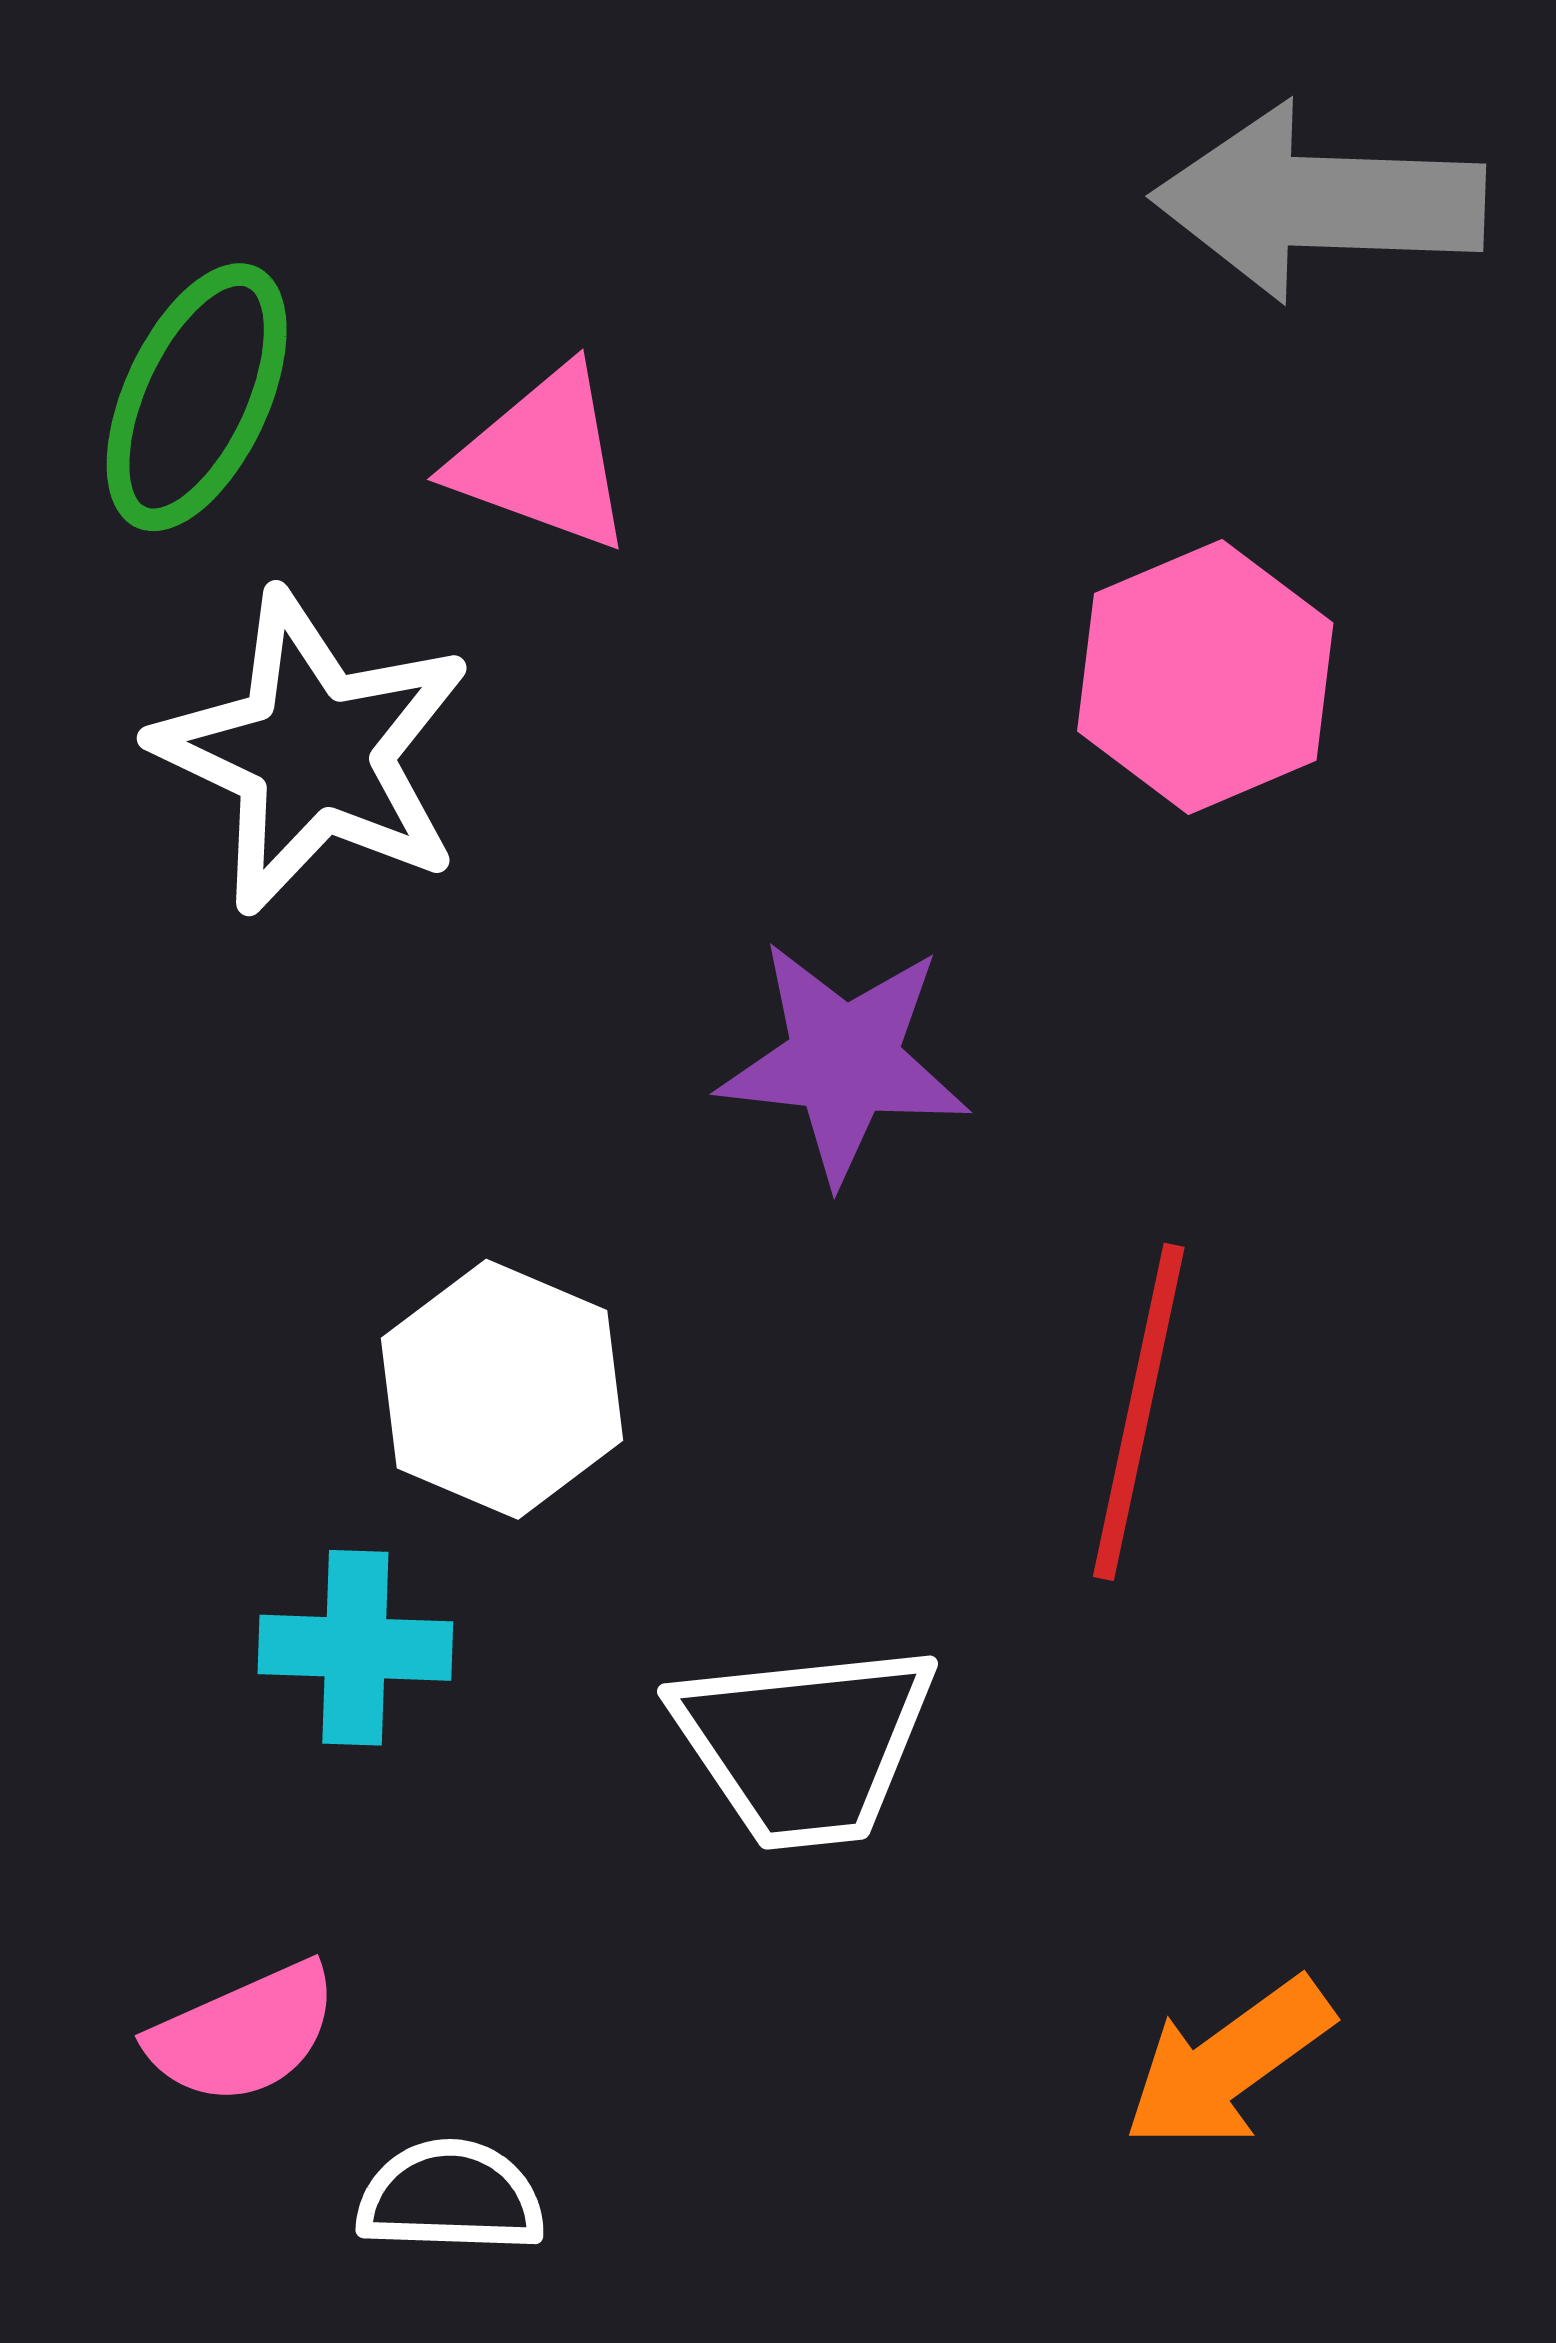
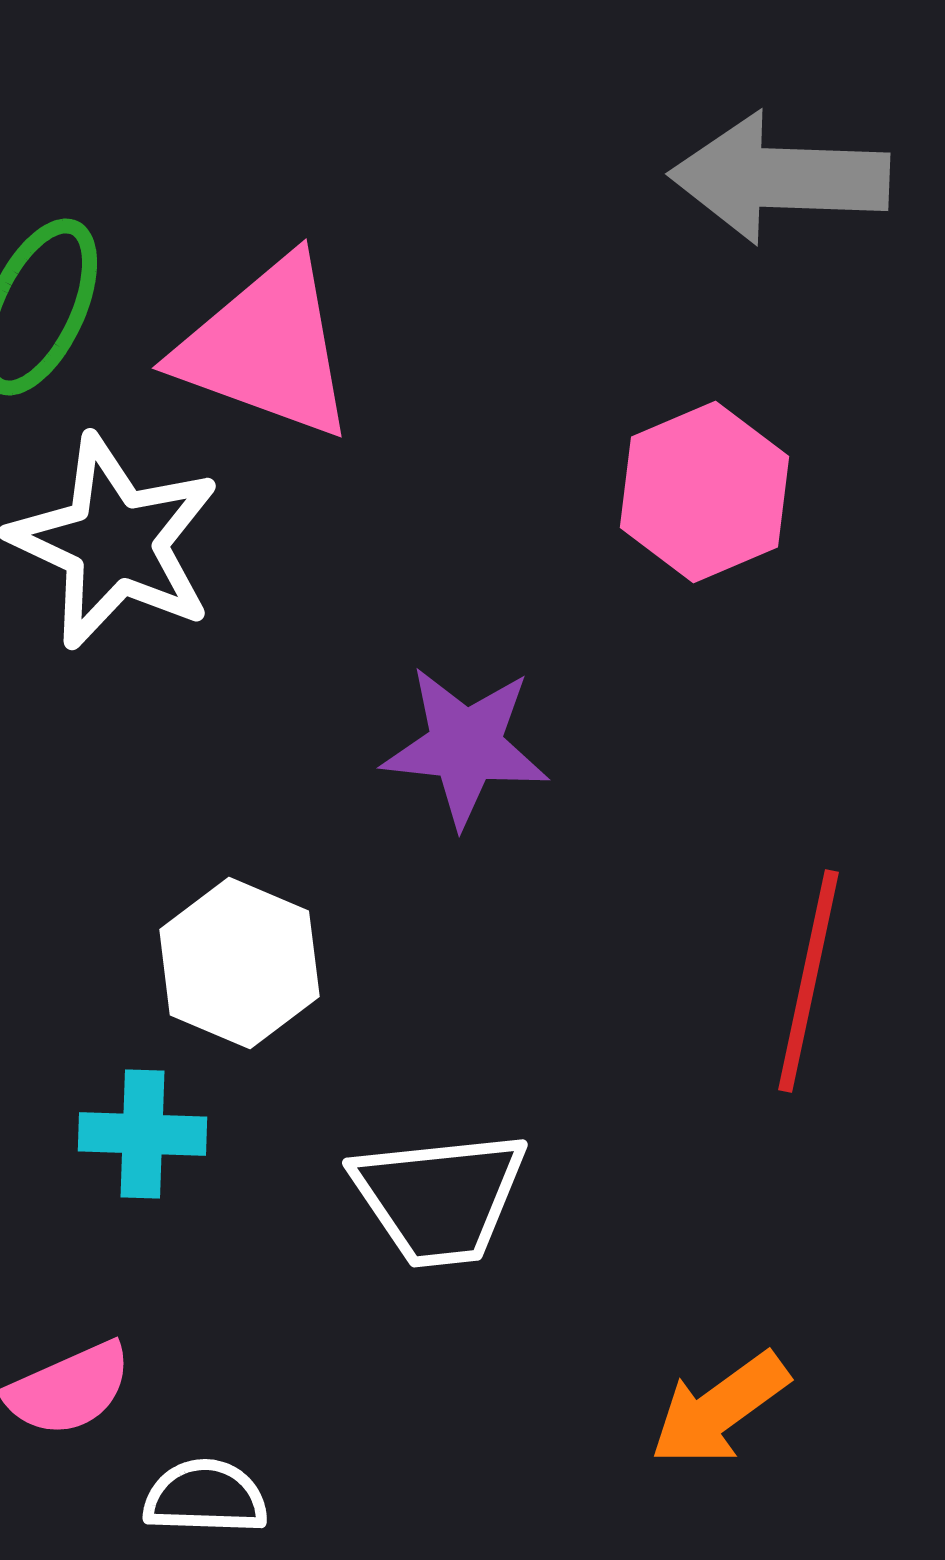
pink triangle: (543, 459) -> (266, 348), size x1.5
red line: (1139, 1412) -> (808, 981), moved

